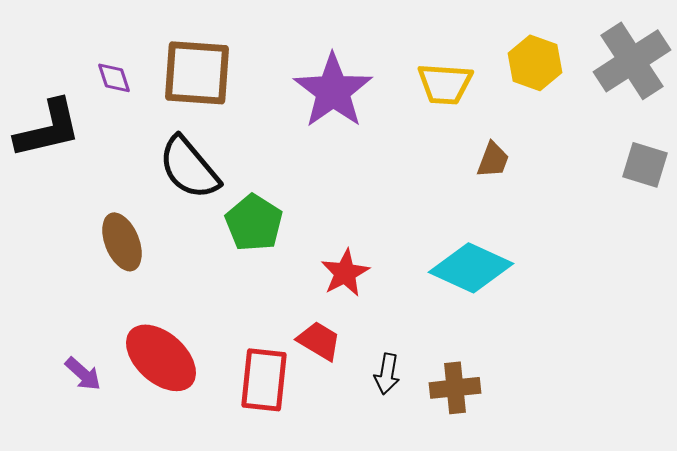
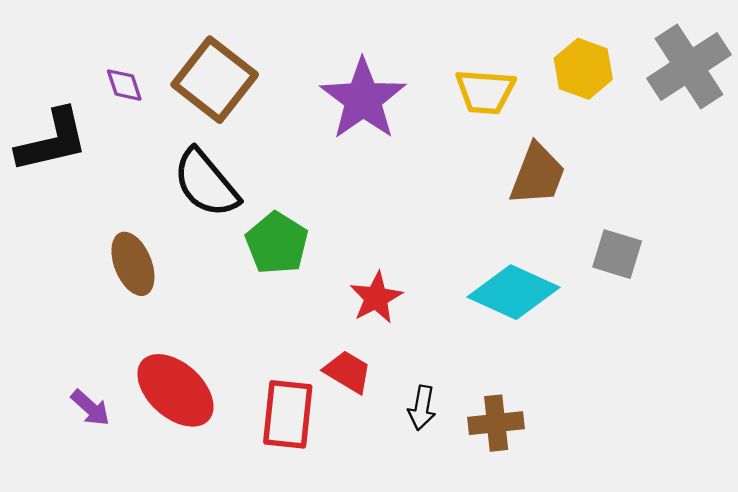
brown square: (197, 73) -> (215, 80), turned 34
brown trapezoid: (493, 160) -> (537, 174), size x1.6
gray square: (645, 165) -> (617, 254), moved

